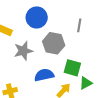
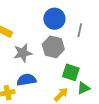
blue circle: (37, 17) -> (54, 19), moved
blue semicircle: (44, 75) -> (26, 80), moved

